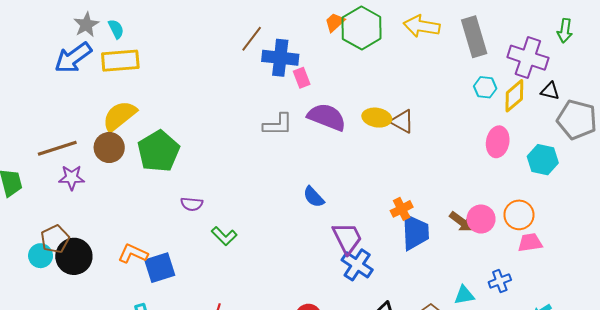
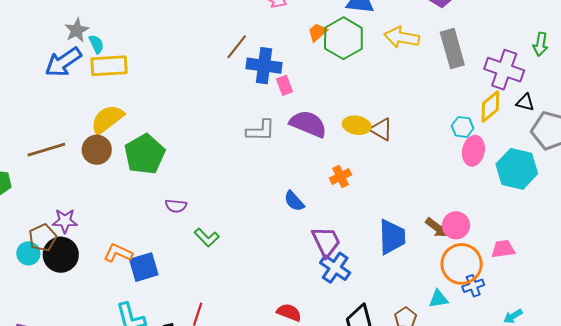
cyan semicircle: (116, 29) -> (96, 44), moved
cyan hexagon: (485, 87) -> (463, 127), moved
cyan hexagon: (543, 160) -> (517, 169), size x1.4
purple star: (72, 178) -> (65, 221), moved
orange cross: (402, 209) -> (341, 176), moved
orange circle: (519, 215) -> (462, 264), moved, size x1.4

